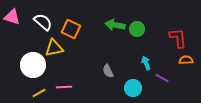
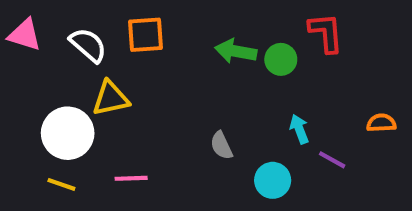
orange square: (71, 29) -> (146, 35), moved, turned -30
red L-shape: (178, 38) -> (326, 33), moved
yellow line: (39, 93) -> (61, 184), moved, turned 48

